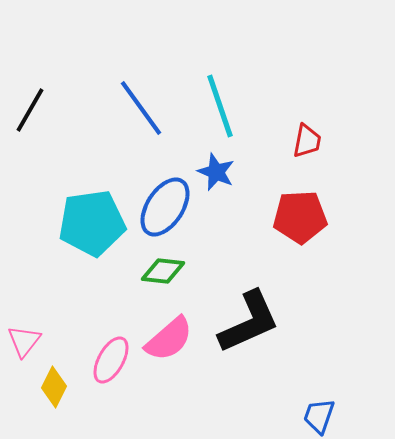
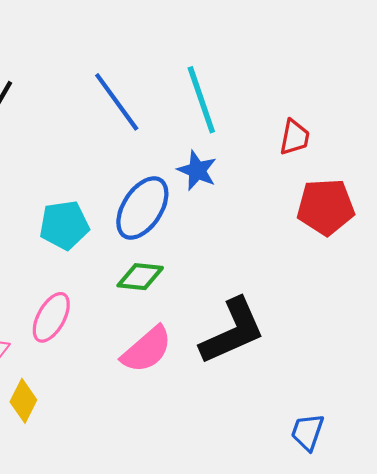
red pentagon: (300, 217) -> (326, 207), moved
cyan pentagon: (92, 223) -> (64, 225), size x0.7
pink ellipse: (111, 360) -> (51, 317), moved

